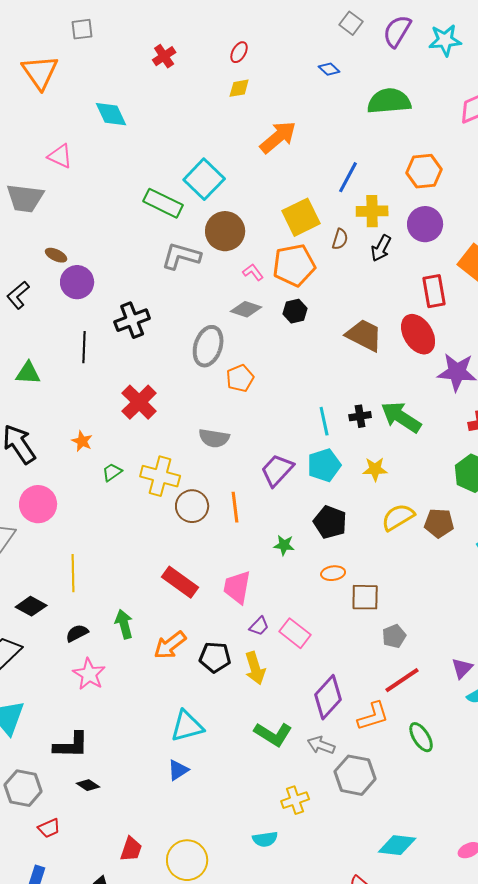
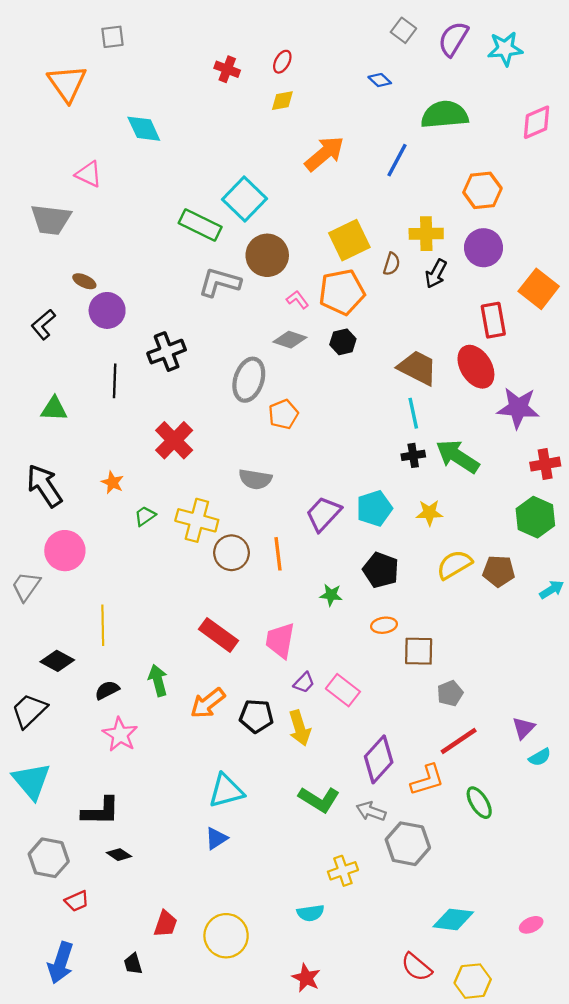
red cross: (164, 56) -> (227, 69), moved, turned -35
blue line: (348, 177) -> (397, 160), moved
cyan line: (324, 421) -> (413, 413), moved

